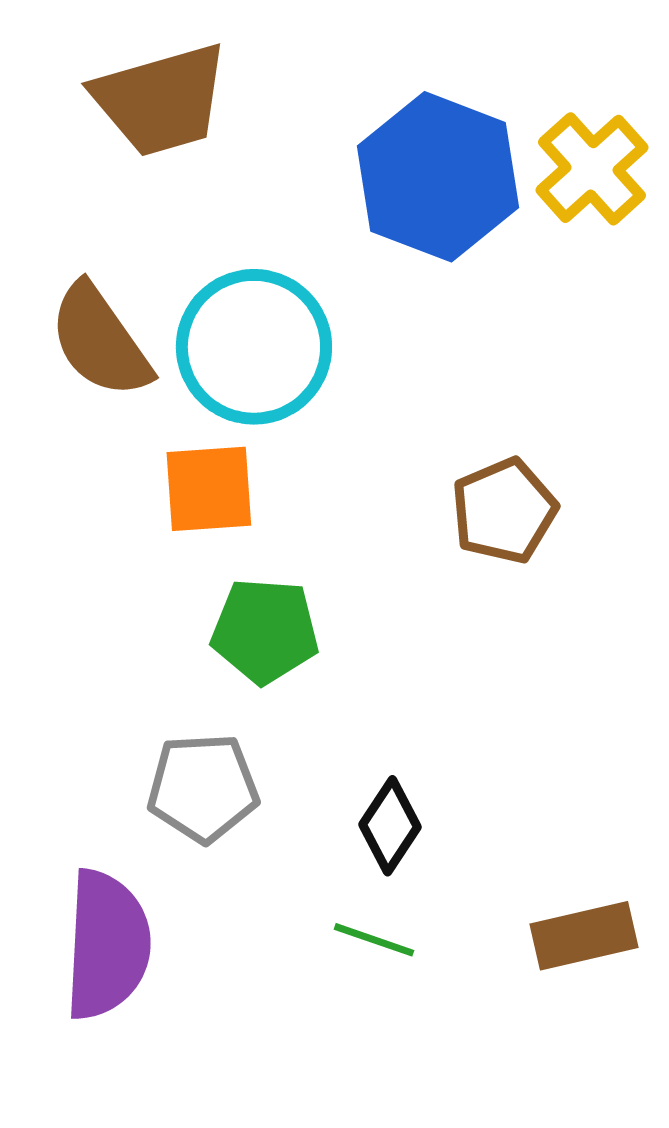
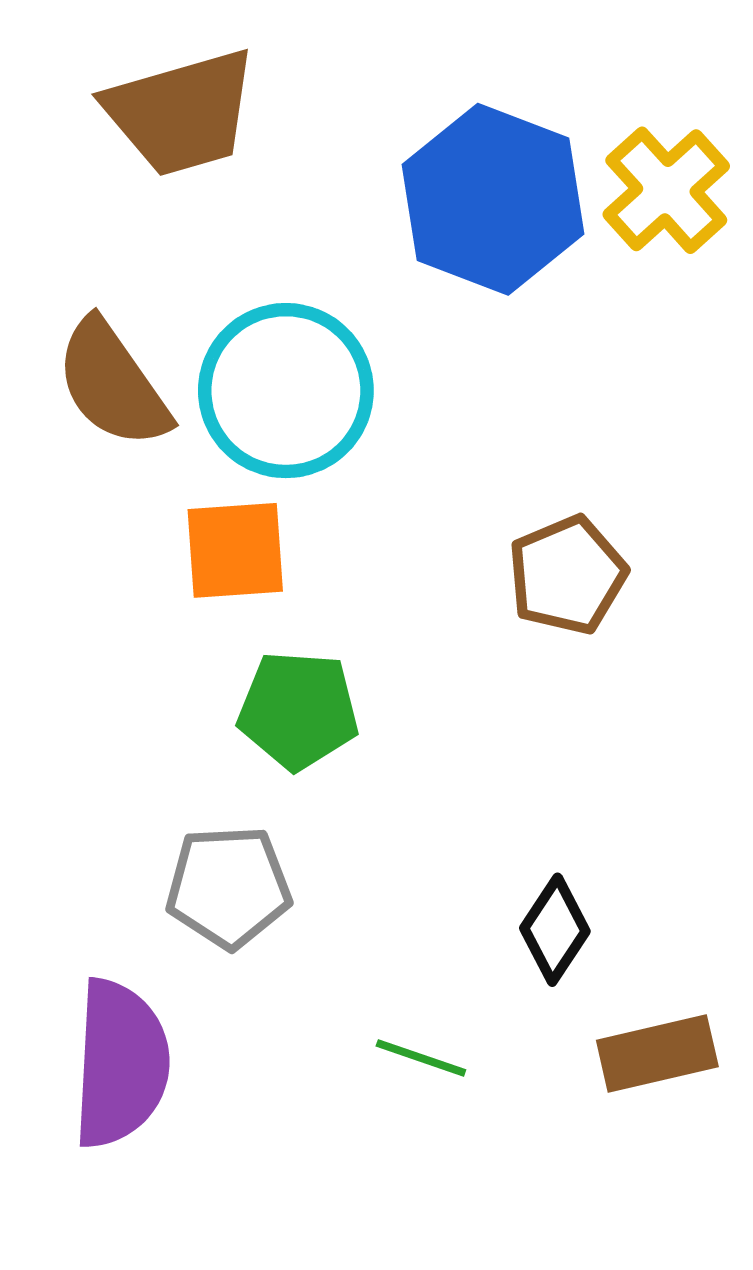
black diamond: (390, 826) -> (555, 930), moved

